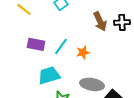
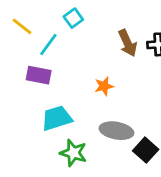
cyan line: (61, 46) -> (48, 44), moved

